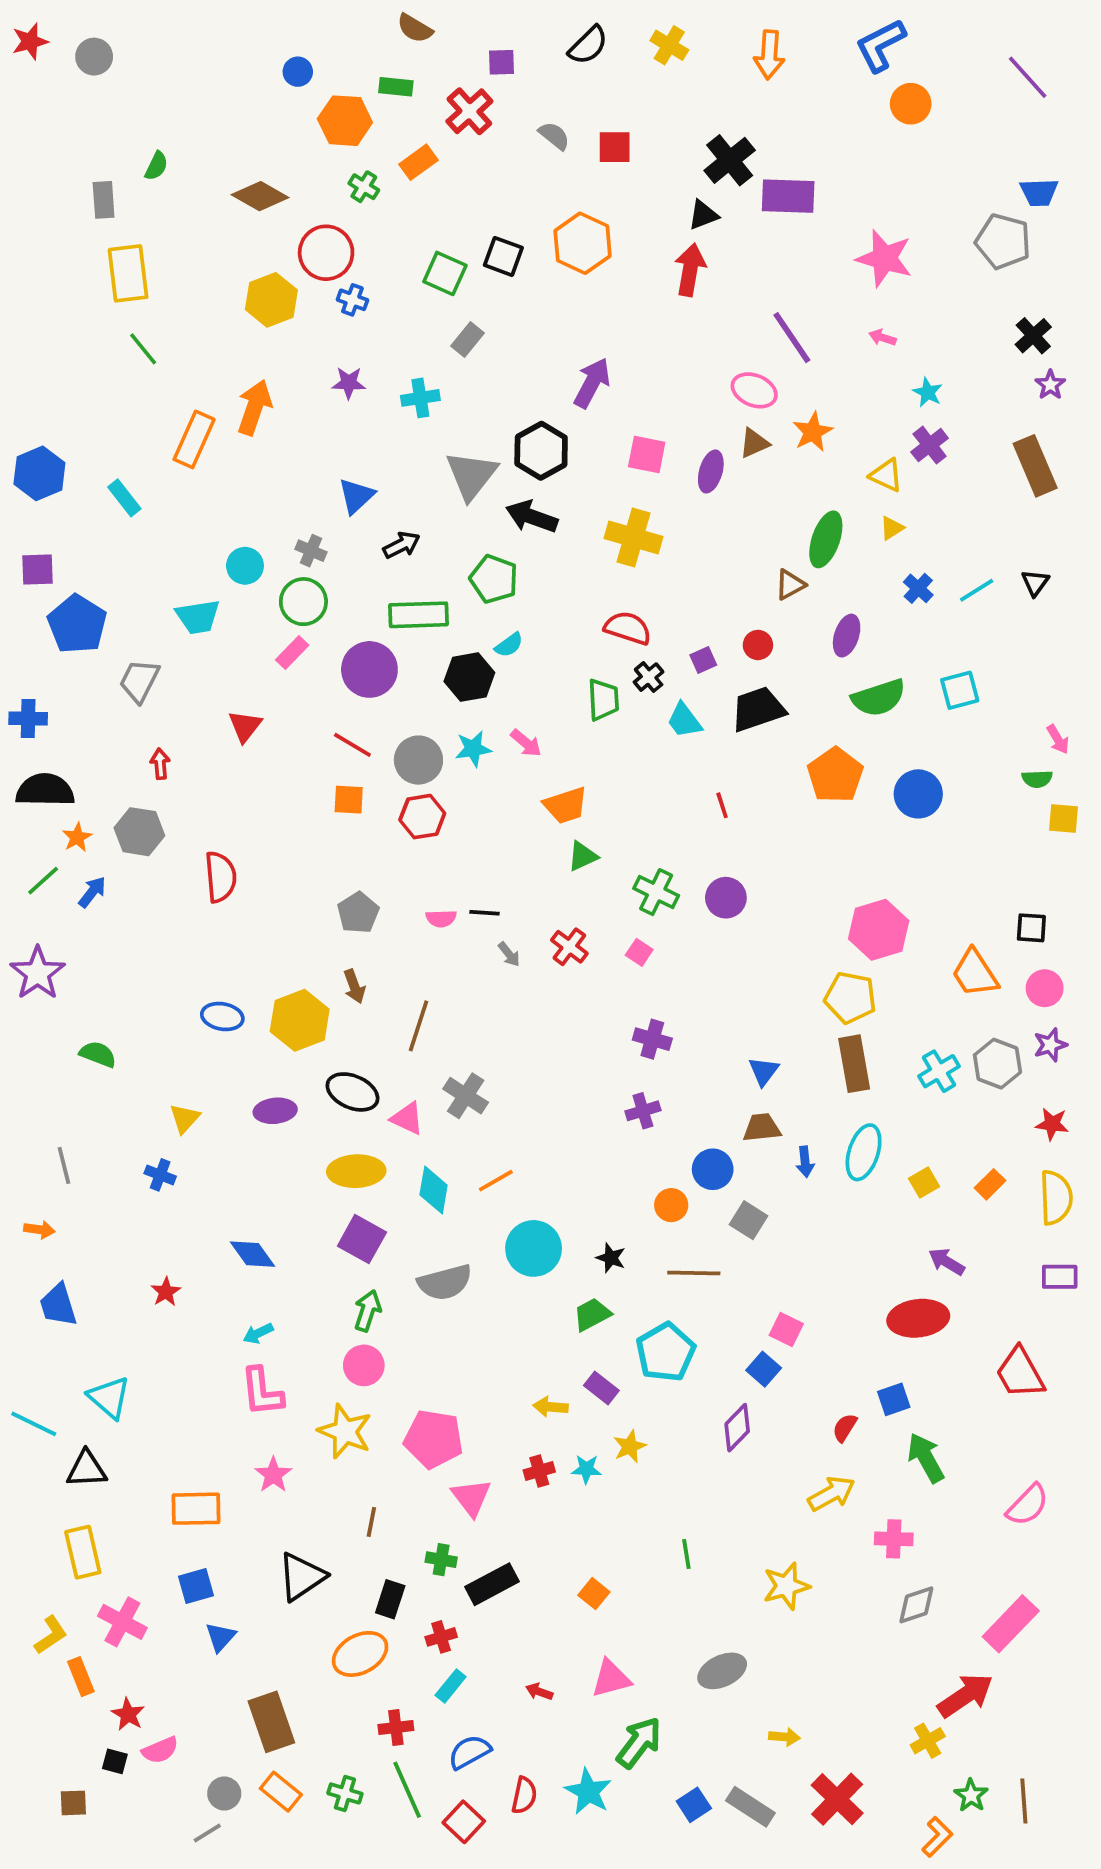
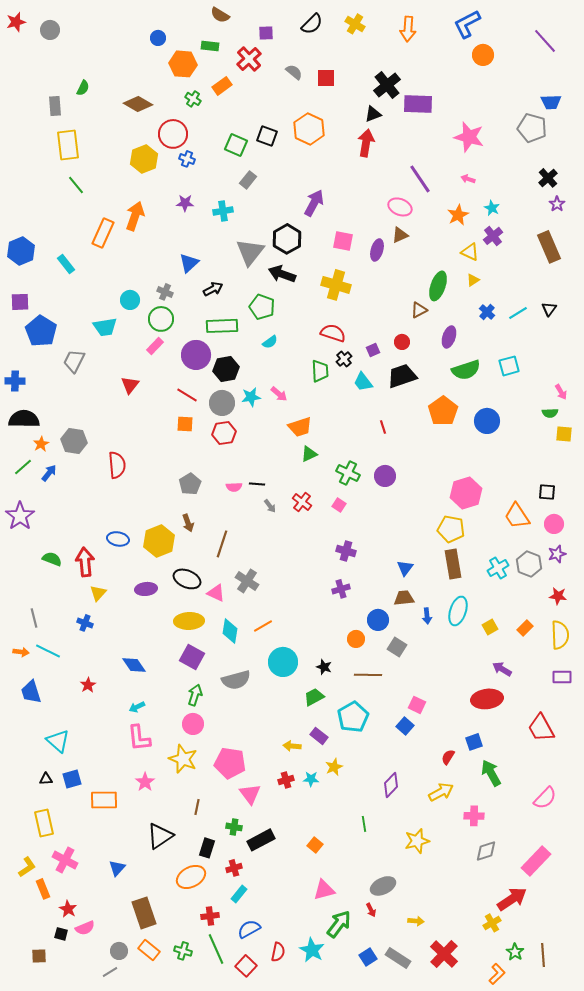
orange star: (813, 432) -> (458, 215), moved
black hexagon: (469, 677) -> (226, 369), moved
red arrow: (160, 764) -> (85, 562), moved, size x1.8
cyan line: (34, 1424) -> (48, 651), moved
purple diamond: (737, 1428) -> (391, 785), moved
black triangle: (87, 1469) -> (46, 779), size x0.6
blue square: (196, 1586) -> (72, 779), moved
red arrow: (539, 1692) -> (371, 910), moved, turned -136

